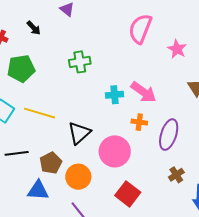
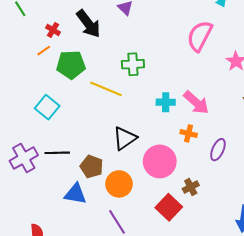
black arrow: (34, 28) -> (88, 24), size x1.8
yellow line: (40, 113) -> (106, 89), moved
purple ellipse: (169, 135) -> (218, 150), size x0.7
brown pentagon: (51, 163) -> (92, 167), turned -30
brown cross: (176, 175) -> (191, 187), moved

